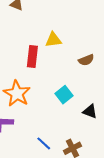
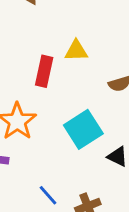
cyan square: (64, 95) -> (83, 129), size x1.5

